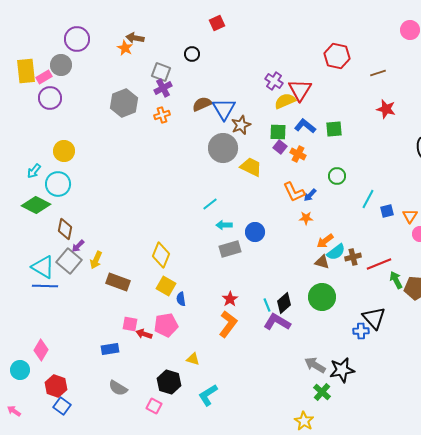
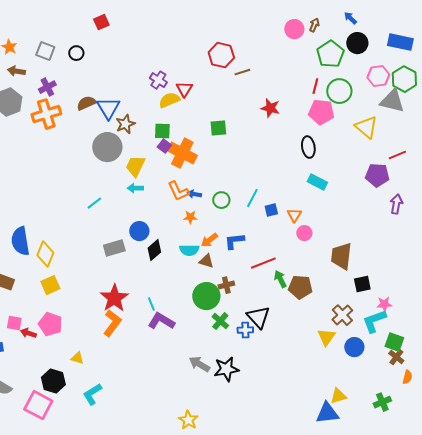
brown arrow: (135, 38) -> (16, 71), moved
gray square: (161, 72) -> (45, 51), moved
brown line: (378, 73) -> (242, 72), moved
red triangle: (300, 90) -> (184, 89), size x0.7
orange cross: (162, 115) -> (46, 114), size x1.8
blue L-shape: (305, 126) -> (234, 241), moved, turned -45
orange cross: (298, 154) -> (182, 153), size x1.8
yellow trapezoid: (251, 167) -> (135, 166), turned -90
green circle: (337, 176) -> (221, 200), moved
blue arrow: (310, 195) -> (194, 194), turned 56
cyan arrow: (224, 225) -> (135, 188), moved
cyan semicircle: (336, 252) -> (189, 250), moved, turned 36
brown cross: (353, 257) -> (226, 285), moved
yellow square: (166, 286) -> (50, 285), turned 36
blue semicircle: (181, 299) -> (20, 241), moved, size x2.0
red star: (230, 299) -> (114, 298), size x1.8
black diamond: (284, 303) -> (154, 250), moved
pink pentagon: (166, 325) -> (50, 324), turned 30
green cross: (322, 392) -> (220, 321), moved
pink square: (154, 406) -> (38, 405), size x1.8

